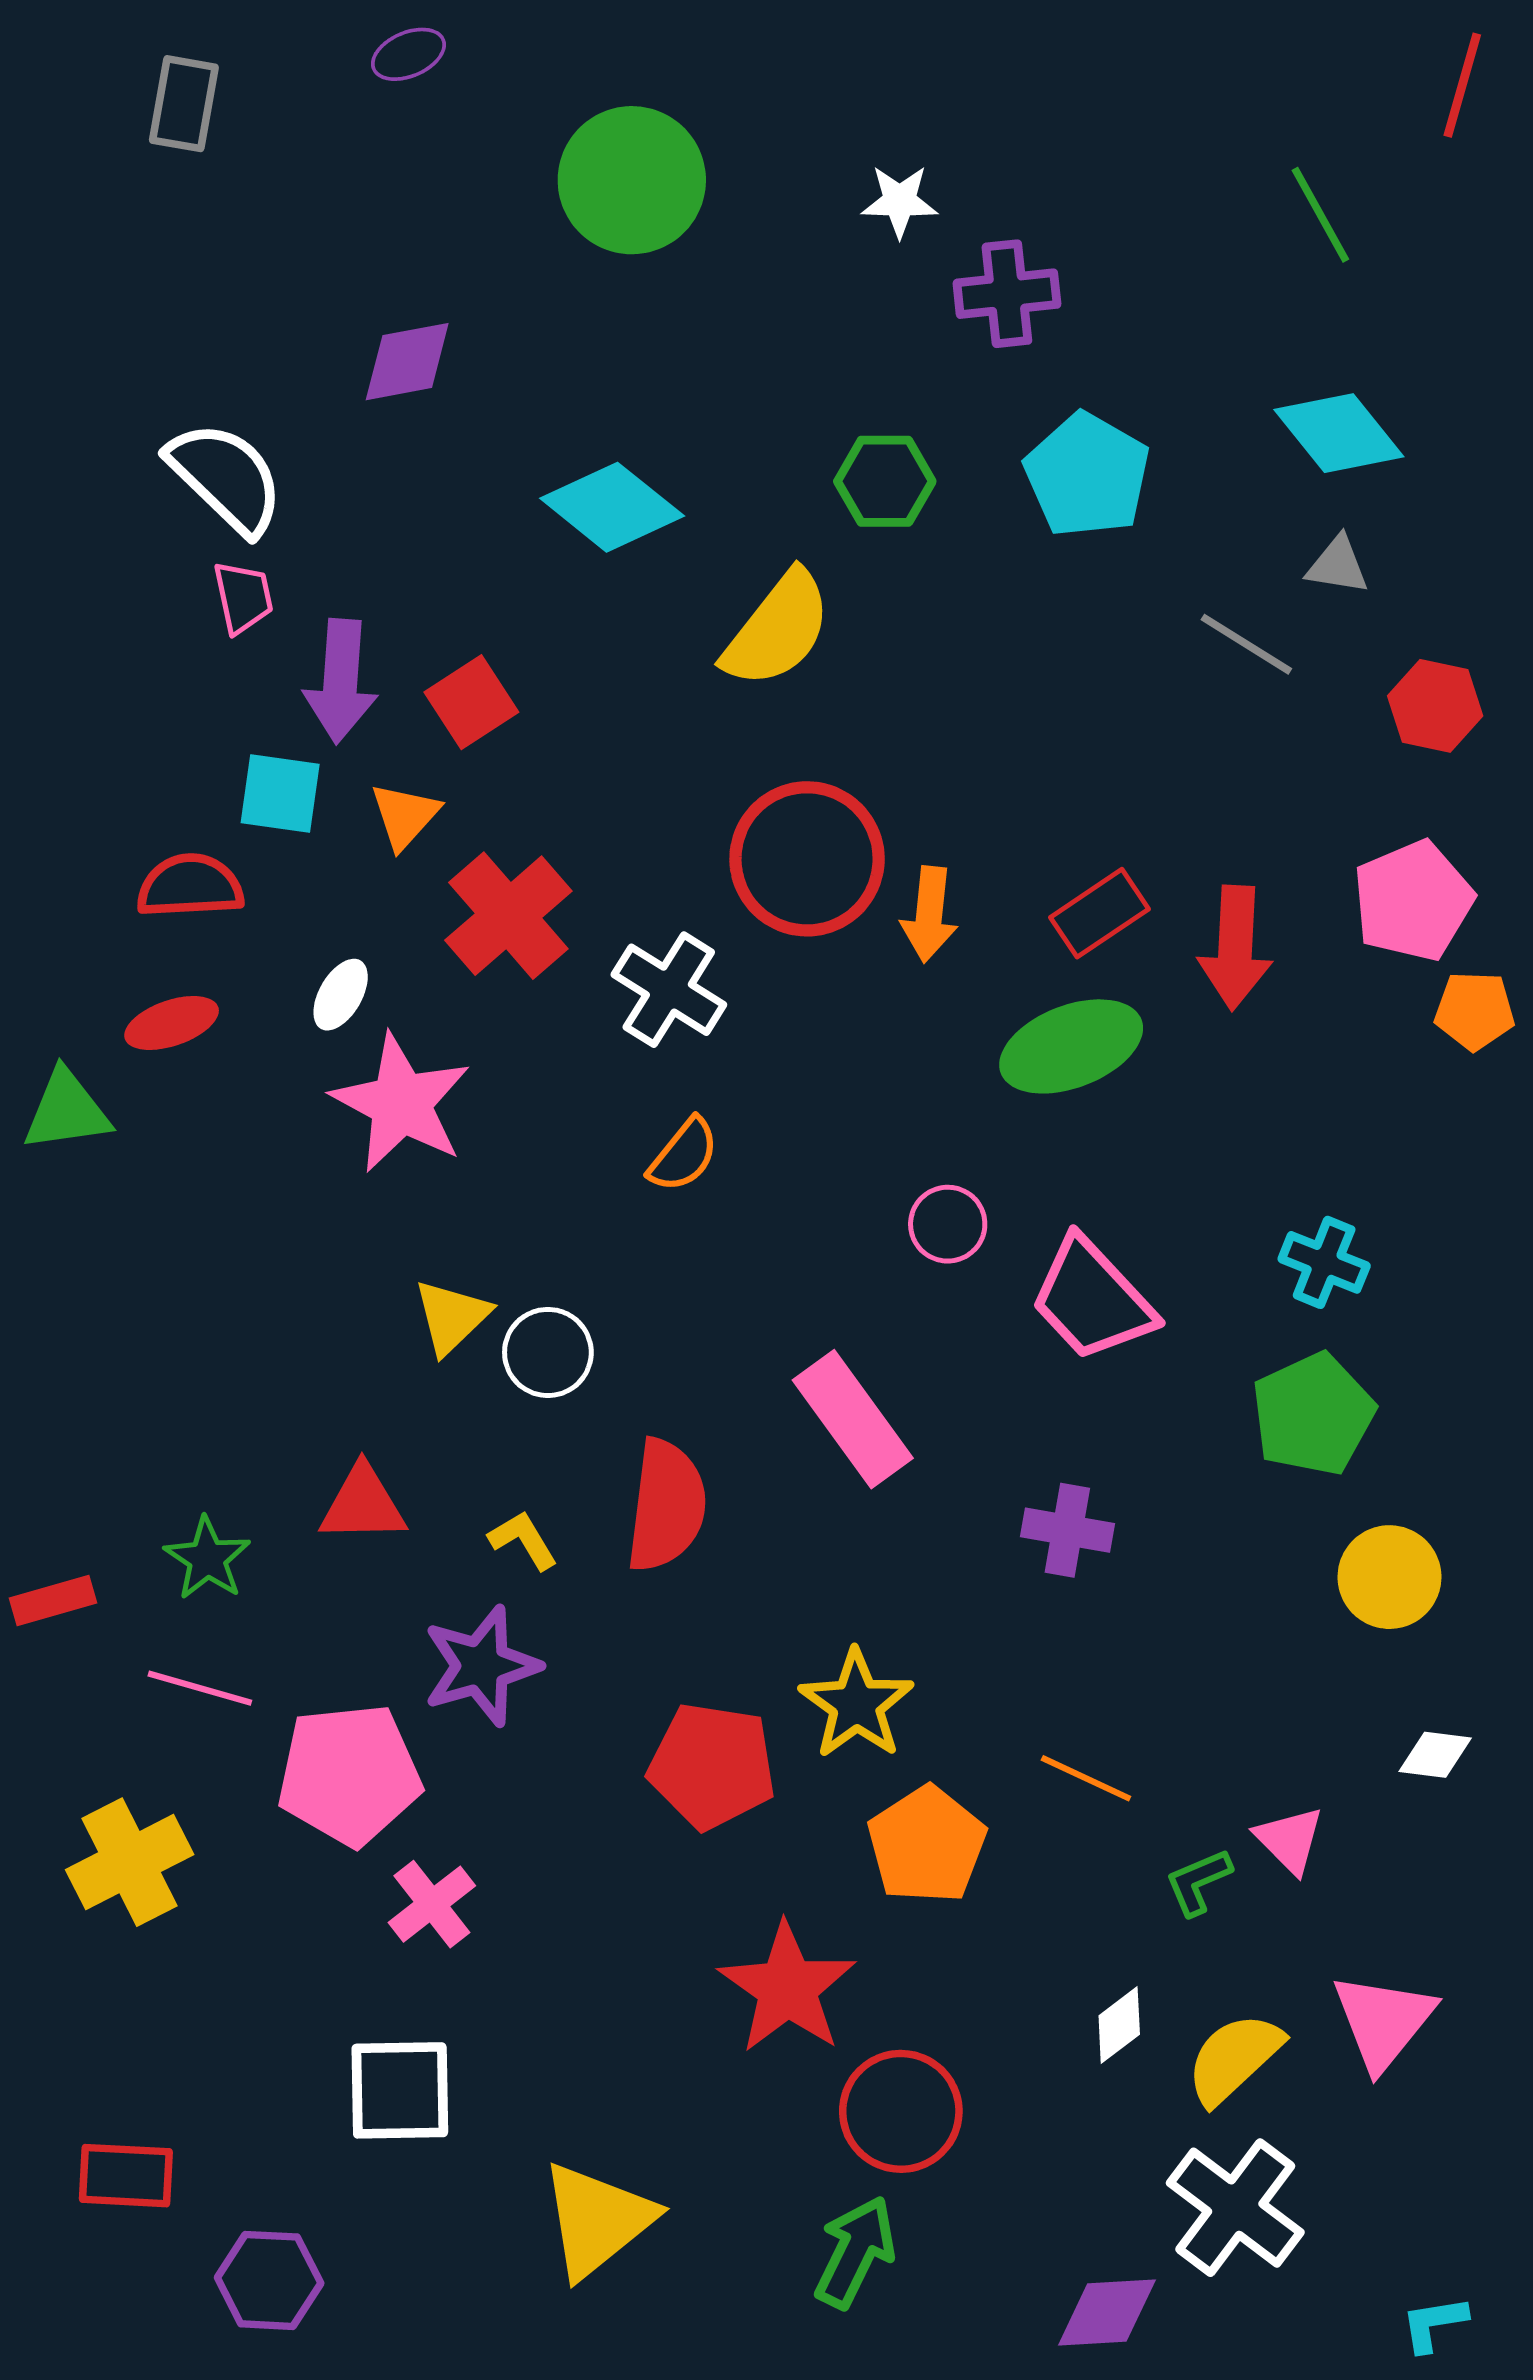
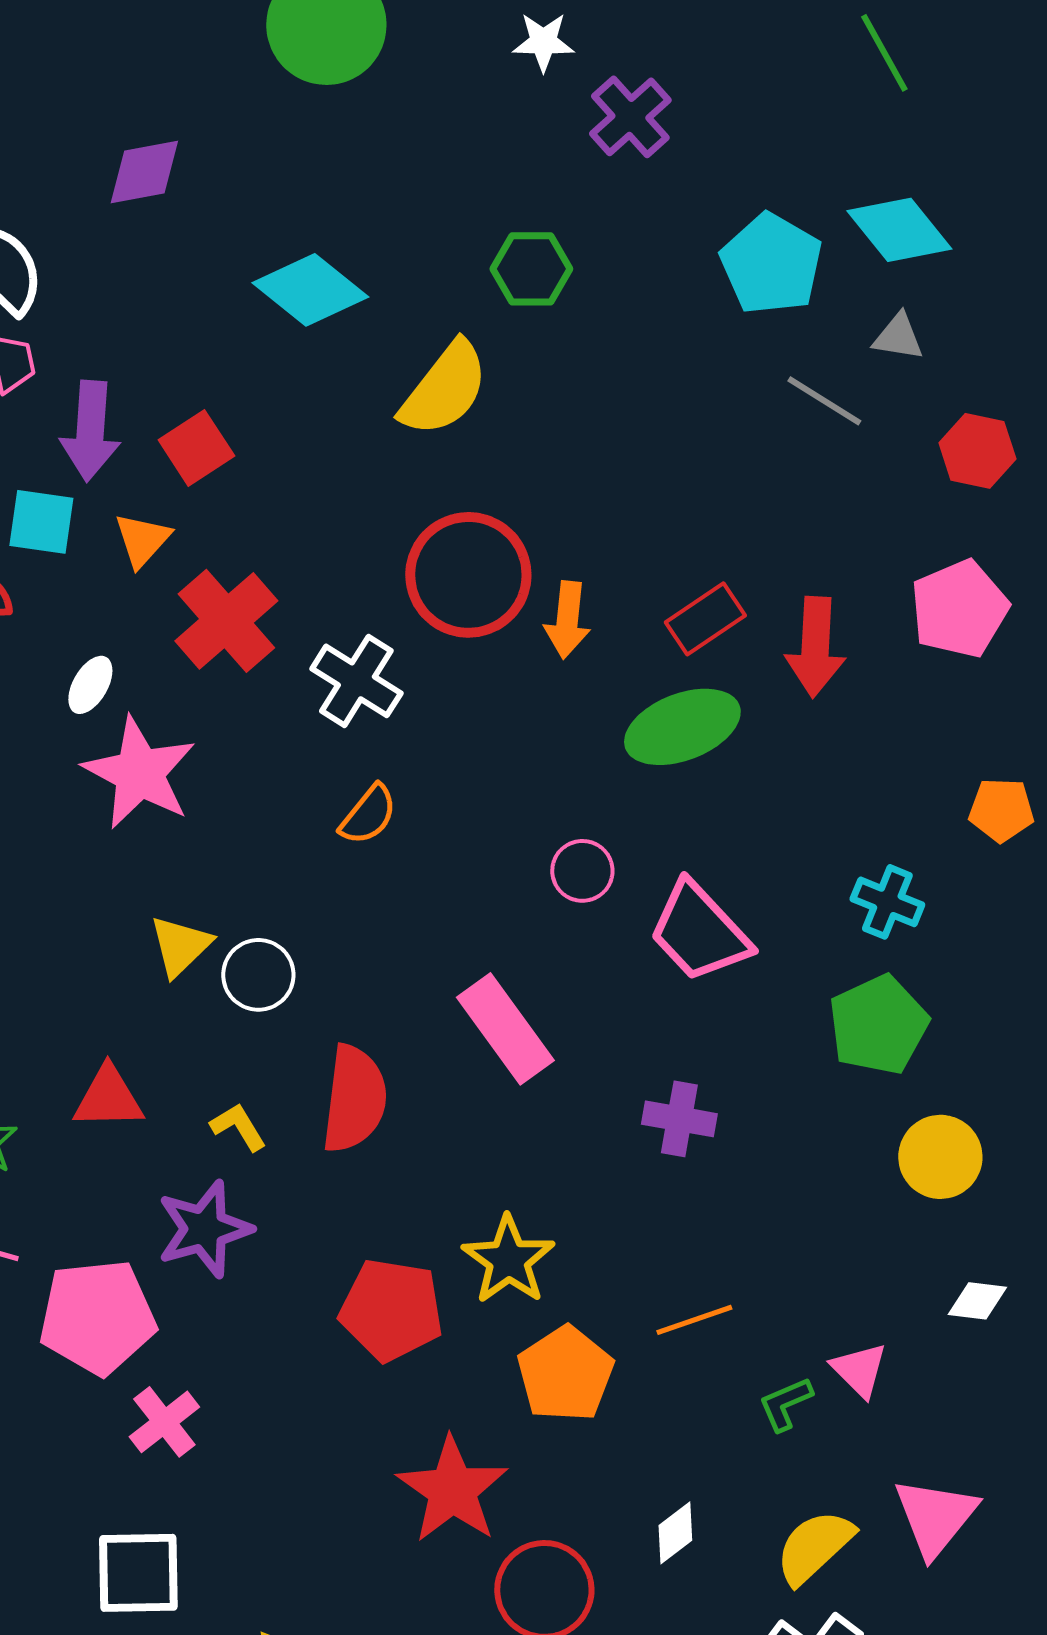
purple cross: (1007, 294) -> (630, 117), turned -36
cyan pentagon: (1087, 475) -> (771, 264), moved
orange pentagon: (1475, 1011) -> (1001, 810), moved
orange line: (1086, 1778) -> (694, 1320), turned -44
white diamond: (1119, 2025) -> (675, 1533), moved

